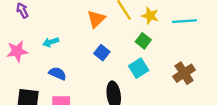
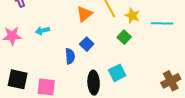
cyan square: (139, 68) -> (117, 73), moved
blue semicircle: (58, 73) -> (70, 56), moved, turned 56
brown cross: (184, 73) -> (171, 81), moved

